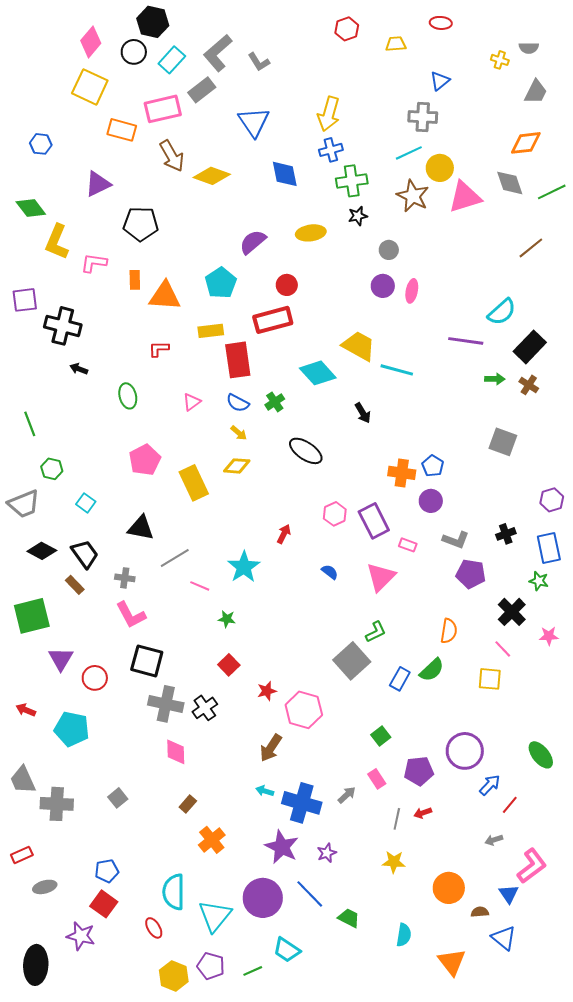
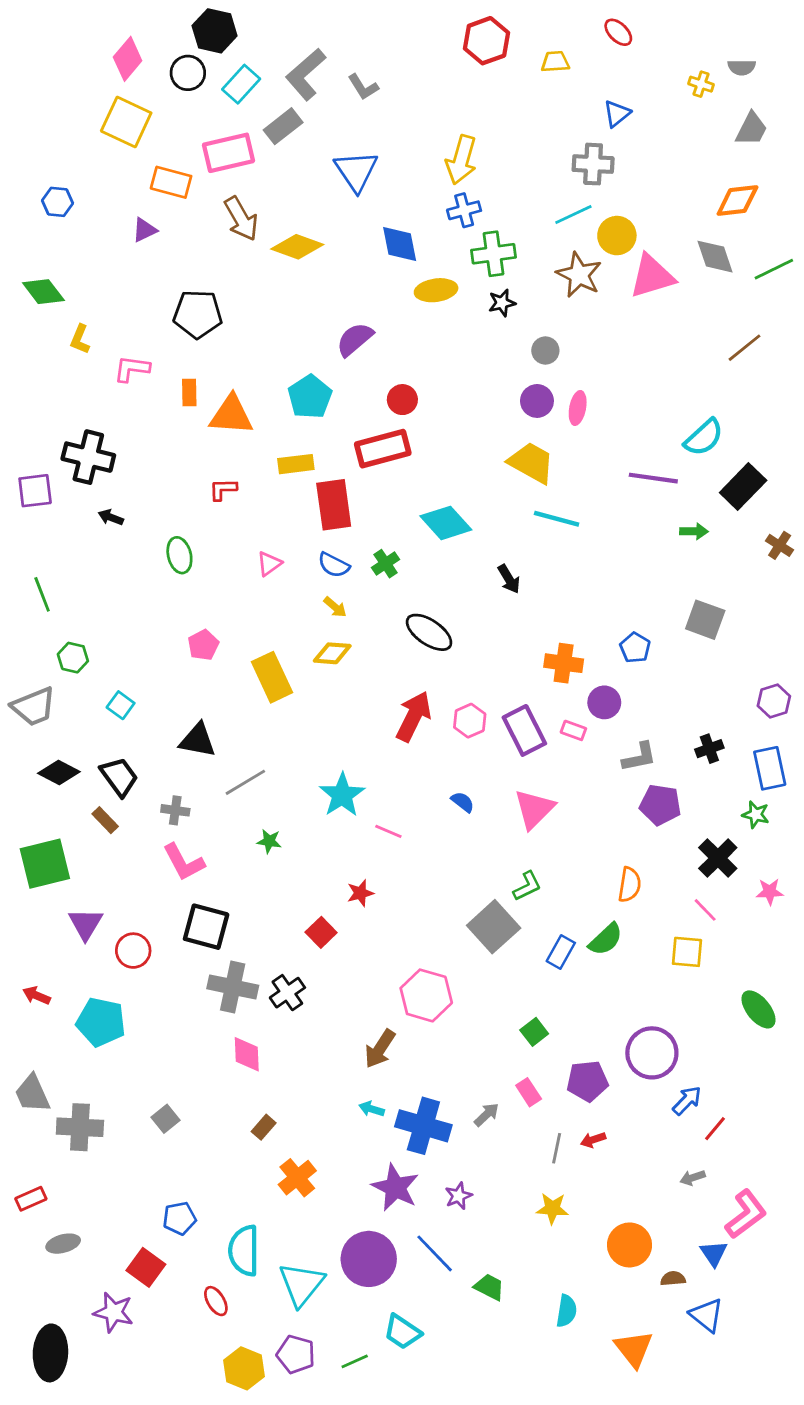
red ellipse: (441, 23) -> (618, 32), turned 40
red hexagon: (347, 29) -> (486, 41), size x1.4
purple triangle: (98, 184) -> (144, 230), moved, size x0.7
yellow ellipse: (311, 233) -> (436, 290), moved
yellow L-shape: (57, 242) -> (80, 339), size x0.6
purple square: (25, 300) -> (35, 491), moved
yellow trapezoid: (359, 346) -> (531, 463), moved
brown cross: (529, 385) -> (780, 545), moved
pink pentagon: (145, 460) -> (203, 645), size x0.7
blue pentagon: (433, 466) -> (635, 648), moved
red arrow: (284, 534) -> (414, 716), moved, size x1.8
gray L-shape: (456, 540) -> (639, 757), turned -32
pink rectangle: (408, 545) -> (573, 730), moved
pink line: (200, 586) -> (388, 831), moved
green star: (227, 619) -> (269, 841), moved
red star: (267, 691) -> (360, 893), moved
green ellipse: (541, 755) -> (758, 1009), moved
blue pentagon: (107, 871) -> (179, 1218), moved

